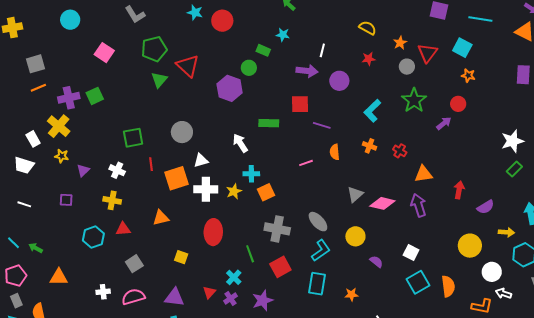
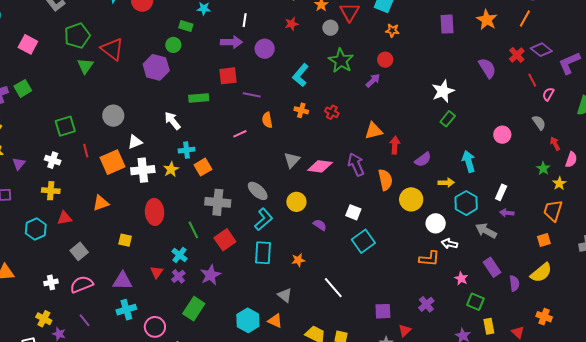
orange triangle: (423, 174) -> (374, 131), moved
orange semicircle: (448, 286) -> (385, 180), moved

